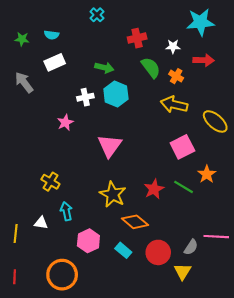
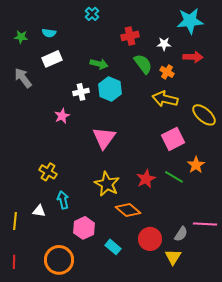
cyan rectangle: (123, 250) -> (113, 247), moved

